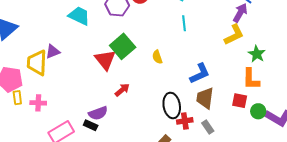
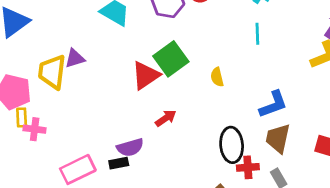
red triangle: (105, 60) -> (146, 75), turned 30
pink cross: (38, 103) -> (35, 129), moved
black rectangle: (91, 125) -> (119, 163), turned -40

